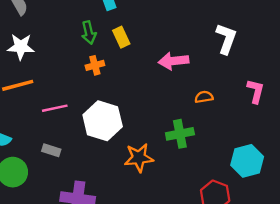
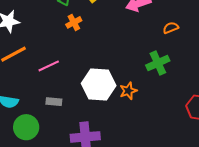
white hexagon: (103, 121) -> (99, 84), moved
orange star: (139, 158) -> (128, 91), size x0.7

